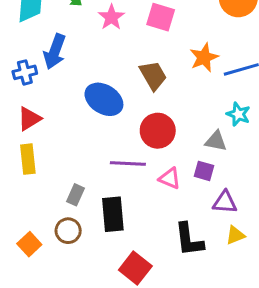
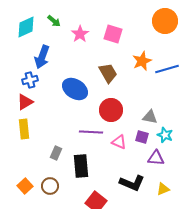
blue cross: (25, 72) -> (30, 80), moved
cyan star: (238, 114) -> (165, 135), moved
brown circle: (68, 231) -> (50, 186), moved
yellow triangle: (235, 235) -> (163, 189), moved
black L-shape: (189, 240) -> (132, 183), turned -60

